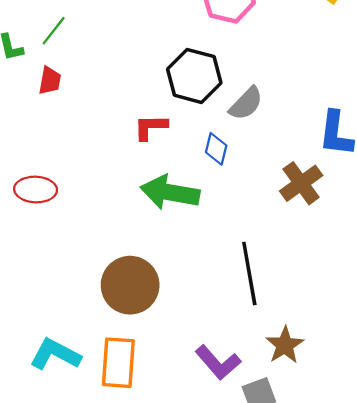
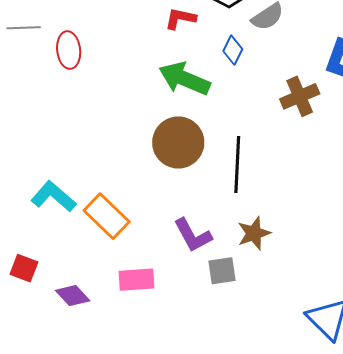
red ellipse: (36, 189) -> (69, 50), turned 69
brown circle: (130, 285) -> (178, 142), moved
orange rectangle: (118, 363) -> (107, 216), turned -63

